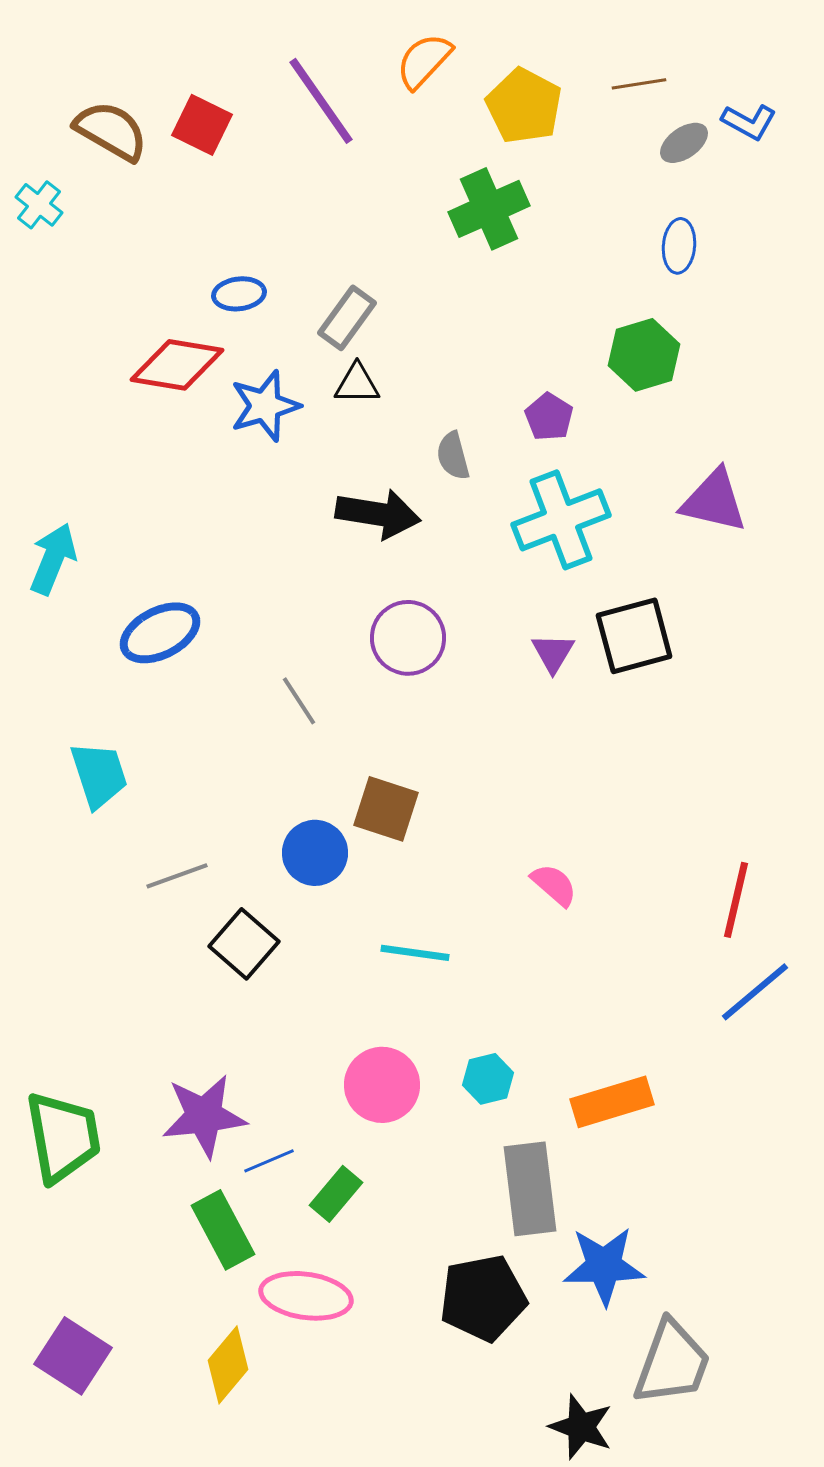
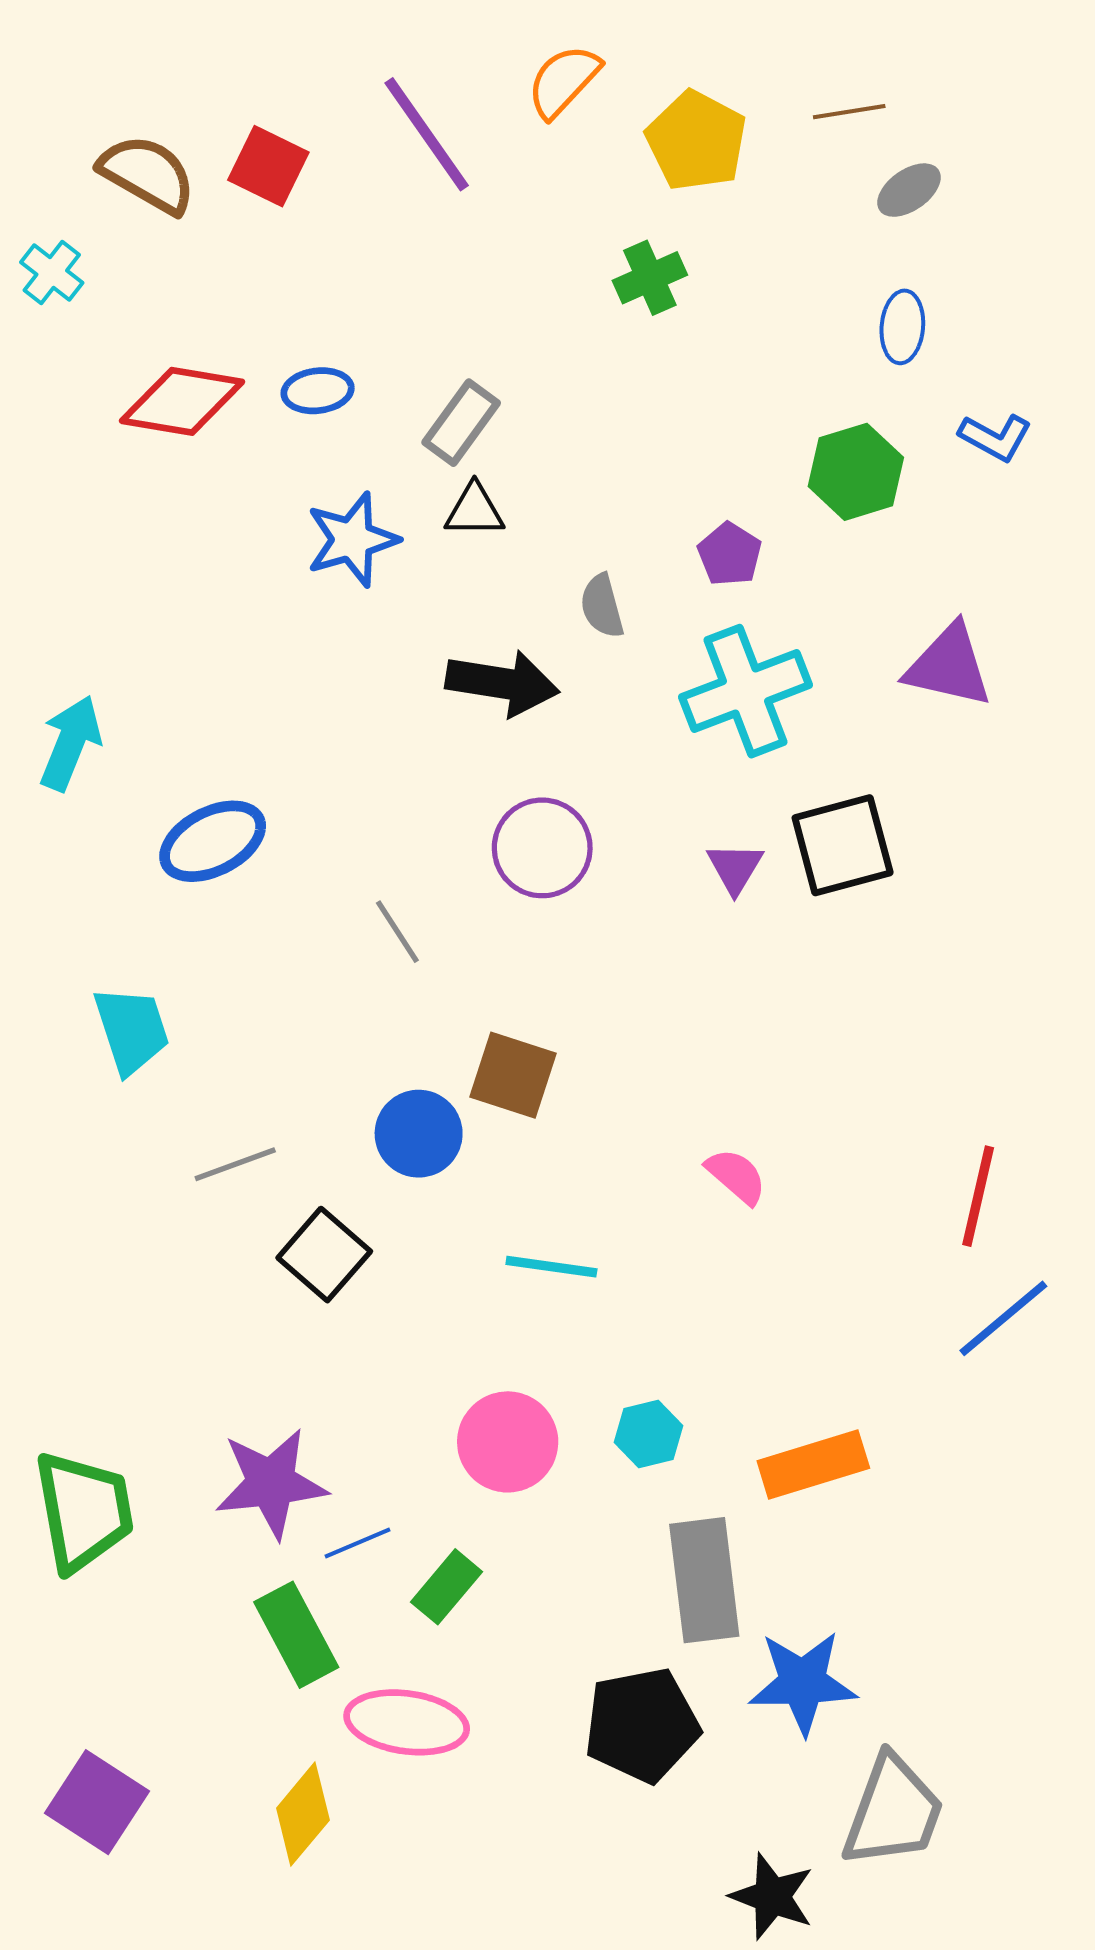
blue L-shape: (749, 122) -> (995, 437), moved
green cross: (489, 209) -> (650, 278), size x0.7
red diamond: (177, 365) -> (182, 401), moved

